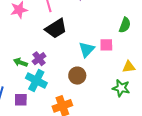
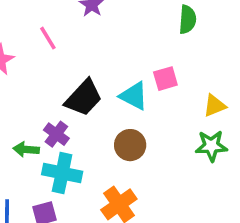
green semicircle: (125, 25) -> (187, 20), moved
black trapezoid: (56, 29) -> (84, 98), moved
cyan triangle: (87, 49) -> (134, 96), turned -30

